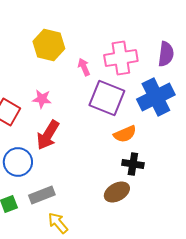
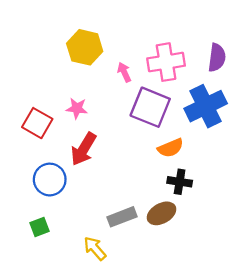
gray rectangle: (42, 195) -> (122, 217), moved

